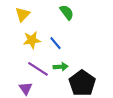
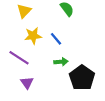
purple line: (38, 69) -> (19, 58), moved

